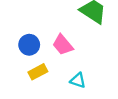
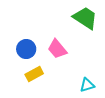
cyan triangle: (78, 80) -> (87, 85), moved, turned -35

